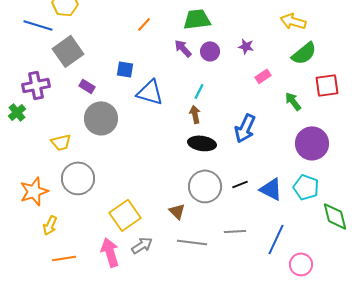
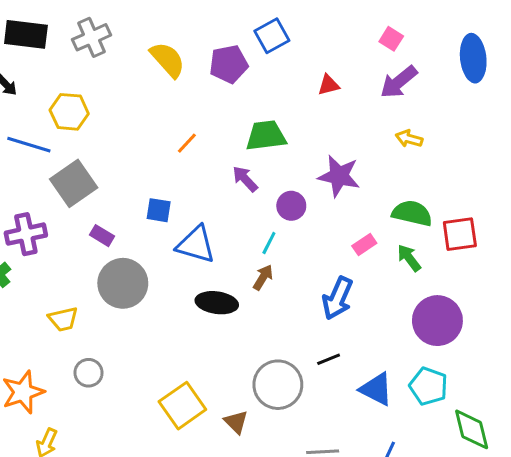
yellow arrow: (293, 21) -> (409, 139), size x0.7
purple star: (246, 46) -> (339, 176), size x1.8
purple circle: (210, 51) -> (291, 206), moved
green semicircle: (304, 53) -> (412, 213), moved, turned -128
pink rectangle: (263, 76) -> (364, 245), moved
brown arrow: (195, 114) -> (263, 277), turned 42
black ellipse: (202, 143) -> (217, 303), moved
gray circle: (78, 178) -> (89, 373), size x0.6
black line: (240, 184) -> (329, 359), moved
yellow square: (125, 215) -> (182, 406), moved

